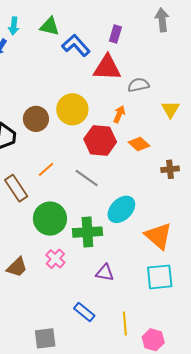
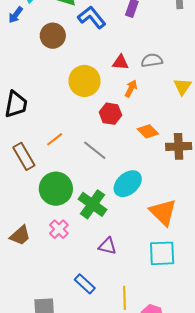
red triangle: (107, 68) -> (120, 62), moved, size x0.6
brown circle: (36, 119) -> (53, 36), moved
red hexagon: (100, 140) -> (110, 114), size x0.7
orange diamond: (139, 144) -> (148, 131), moved
brown cross: (170, 169) -> (179, 146), size x1.4
green cross: (87, 232) -> (92, 204), turned 36

